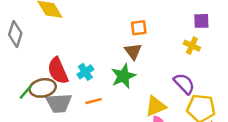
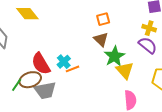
green star: (123, 76) -> (114, 56), moved
purple semicircle: (184, 84) -> (148, 45), moved
orange line: (94, 101) -> (72, 69), moved
yellow triangle: (156, 106) -> (125, 70), moved, turned -42

